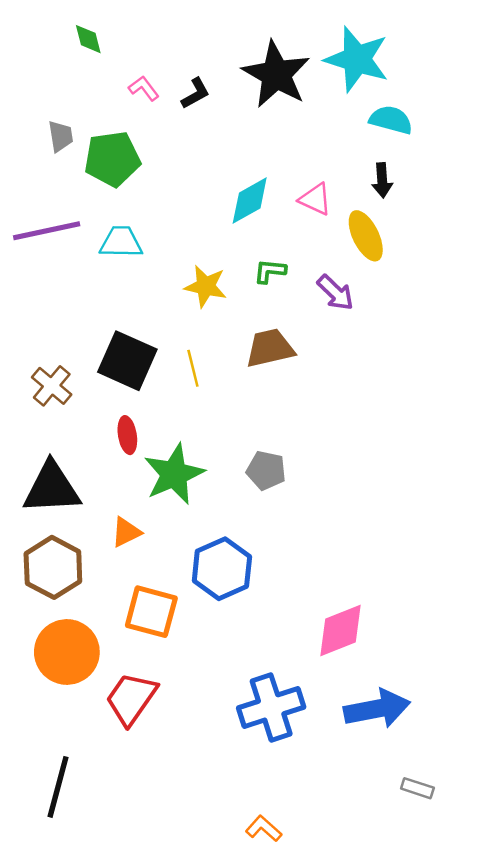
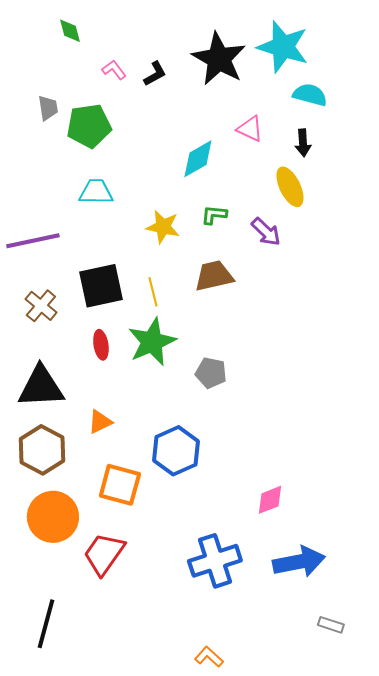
pink triangle: (315, 199) -> (250, 129), moved
purple line: (47, 231) -> (33, 241), moved
black square: (127, 361) -> (101, 286), turned -36
green star: (174, 474) -> (152, 342), moved
pink diamond: (340, 631) -> (270, 500), size x0.7

